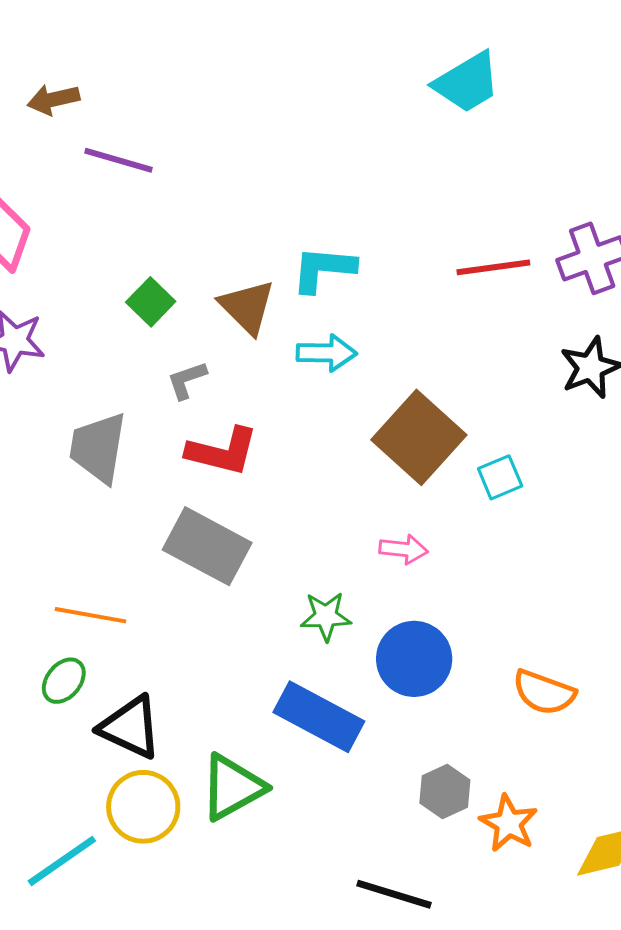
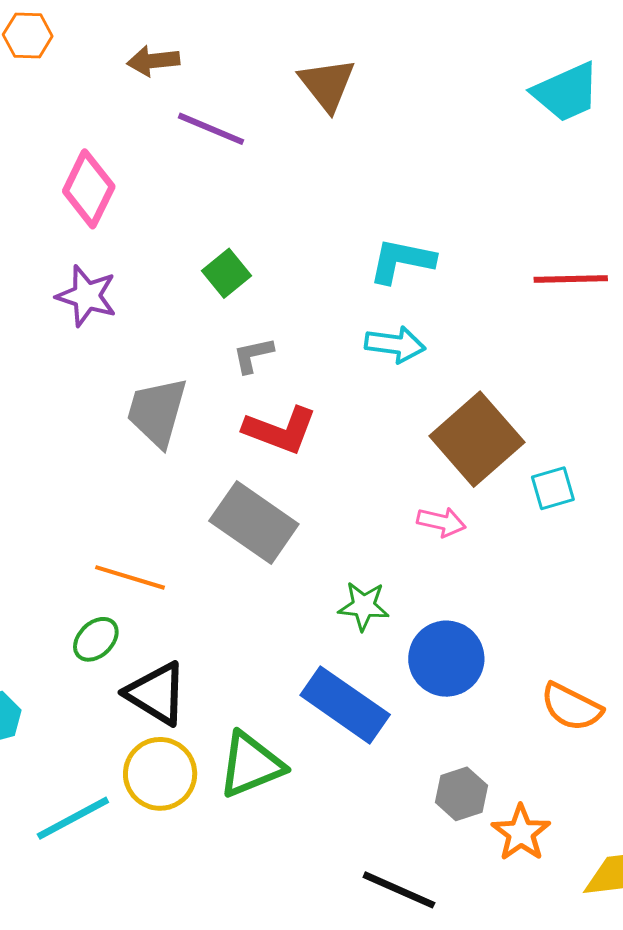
brown triangle: (247, 307) -> (327, 84), moved
pink arrow: (404, 549) -> (441, 522), moved

